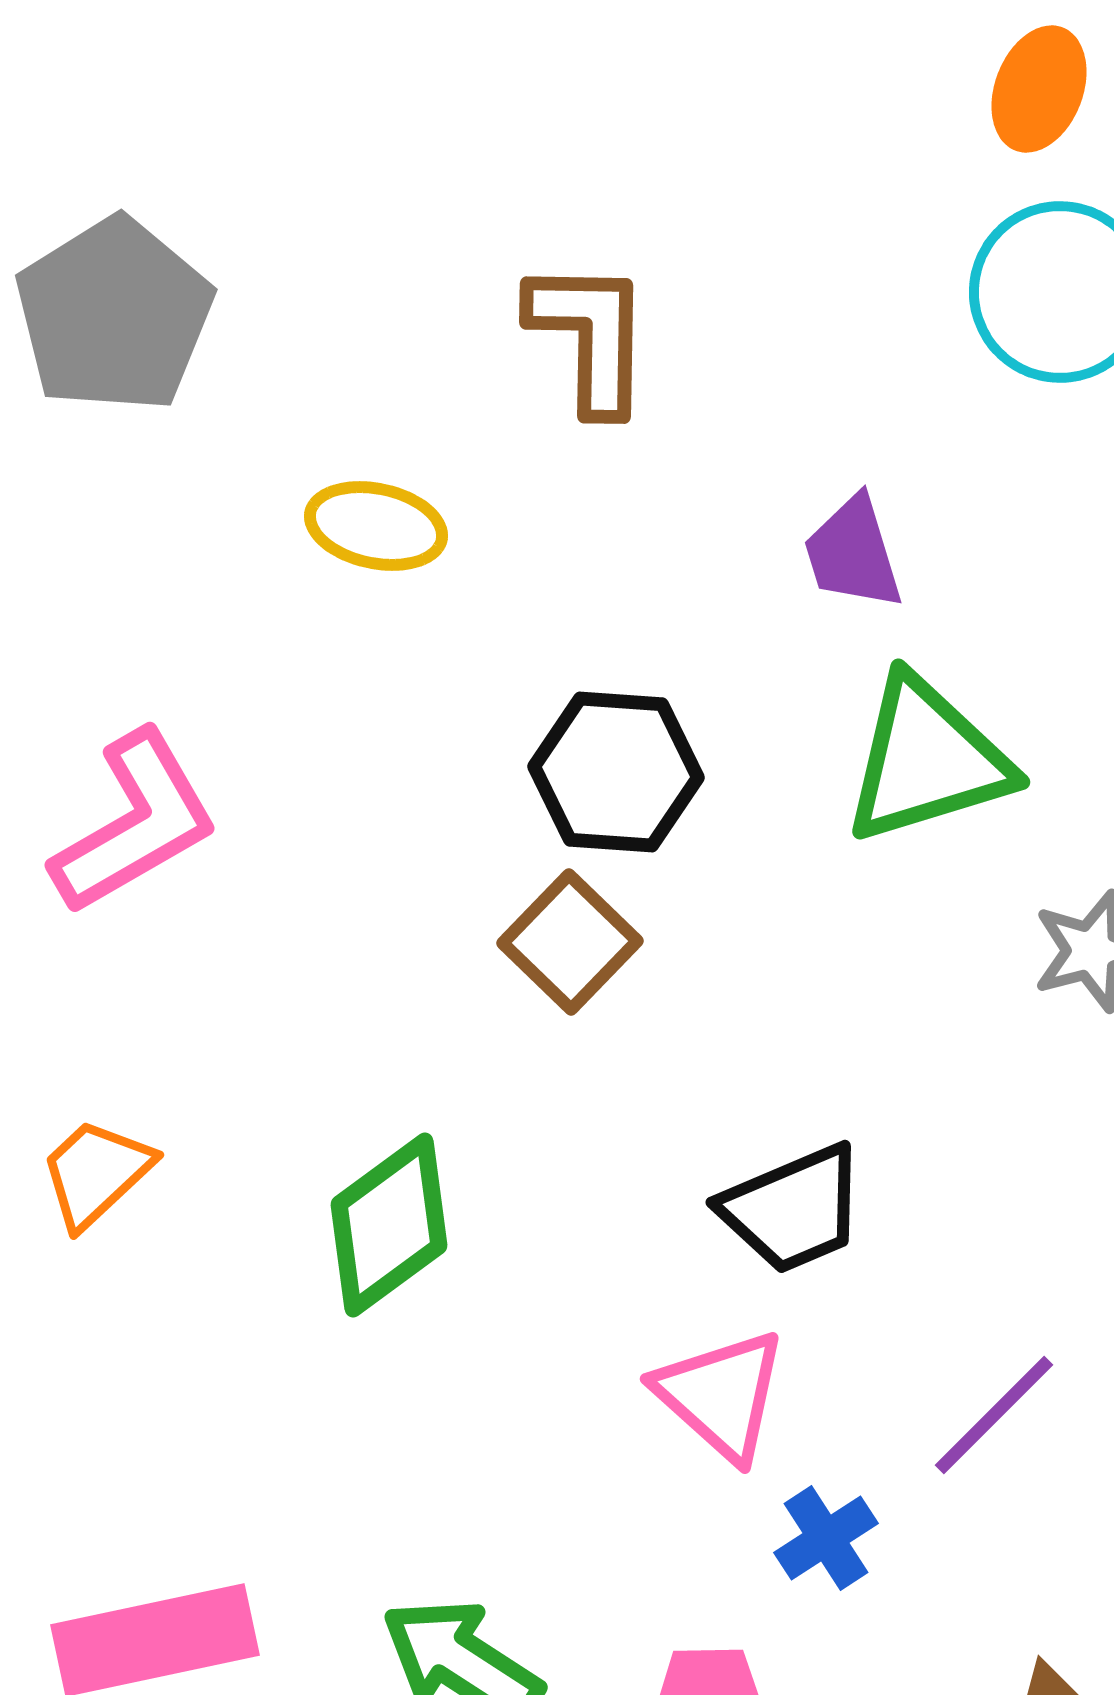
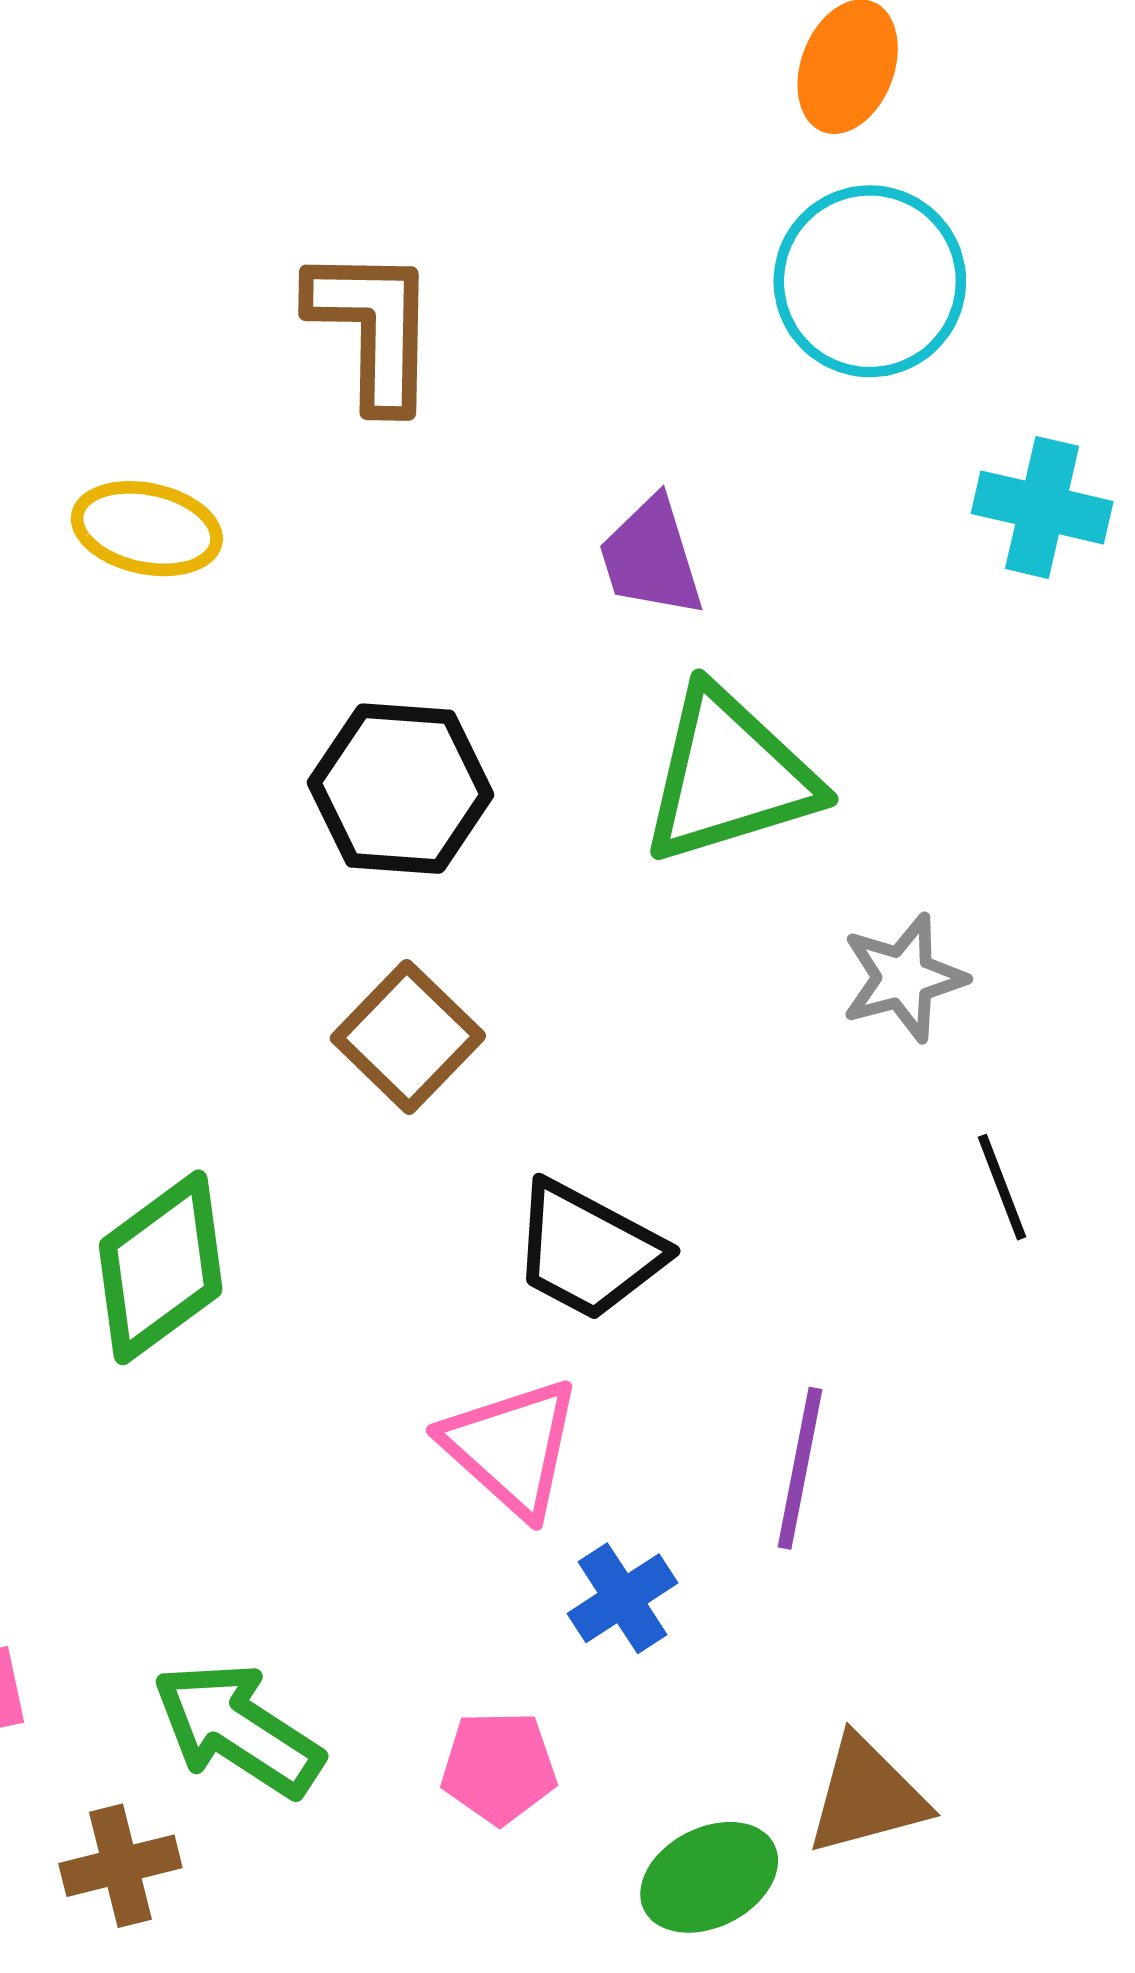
brown square: (570, 942) -> (408, 1037), moved
black trapezoid: (793, 1209) -> (588, 1251), turned 51
purple line: (994, 1415) -> (800, 1468), turned -34

